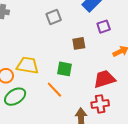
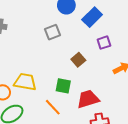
brown square: (79, 43) -> (78, 60), turned -32
red trapezoid: (104, 79) -> (88, 99), moved

